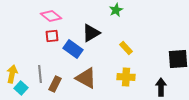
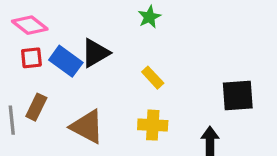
green star: (116, 10) -> (149, 17), moved
blue rectangle: (73, 49) -> (66, 61), moved
brown rectangle: (55, 84) -> (36, 107), moved

